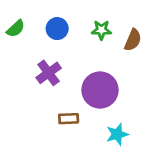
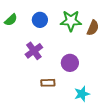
green star: (101, 30) -> (71, 21), size x1.5
purple circle: (100, 90) -> (70, 63), size x0.7

